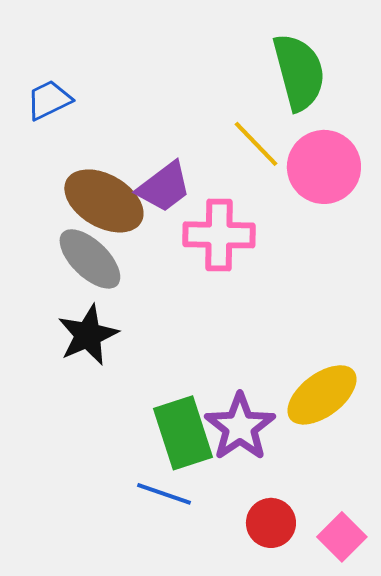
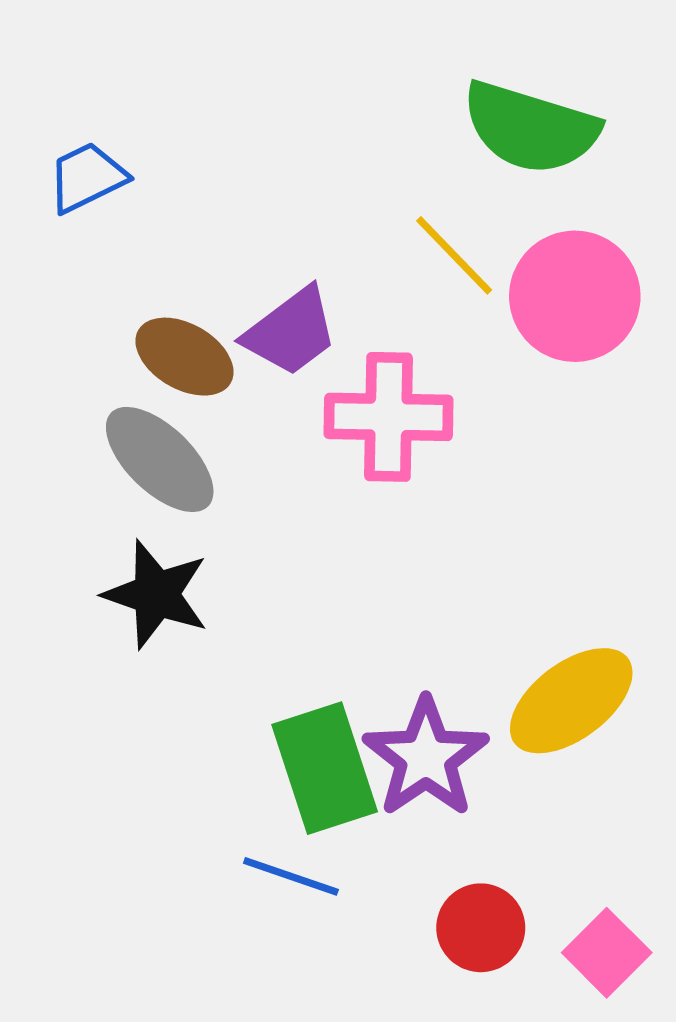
green semicircle: (299, 72) -> (530, 128), turned 122
brown ellipse: (104, 201) -> (184, 357), size x0.7
black star: (88, 335) -> (156, 594), turned -30

